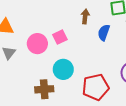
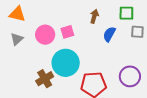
cyan circle: (63, 69) -> (66, 63), size x1.4
brown cross: (44, 89) -> (45, 79), turned -36

